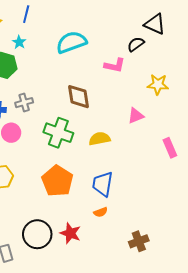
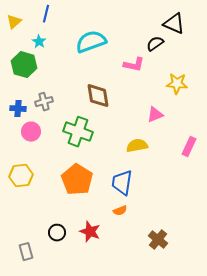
yellow semicircle: (100, 139) -> (137, 146), moved
pink rectangle: (170, 148) -> (189, 147), turned 48
black circle: (37, 234) -> (57, 233), size x0.6
brown cross: (139, 241) -> (158, 240), turned -30

